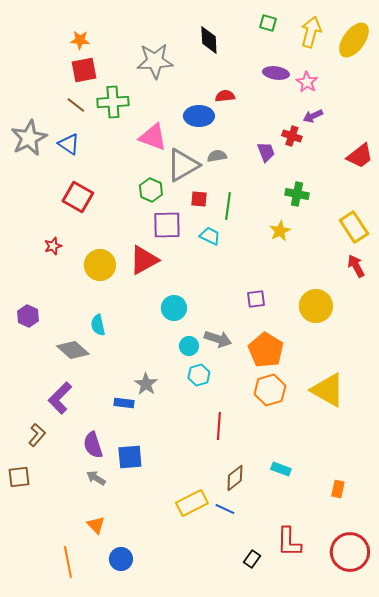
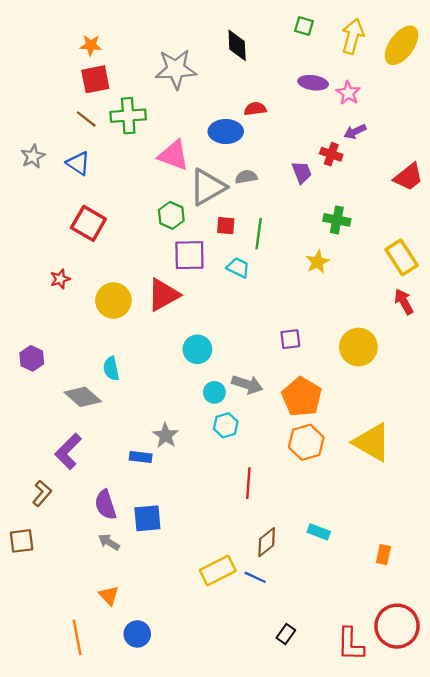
gray star: (29, 138) -> (33, 156), size x0.6
red L-shape: (289, 542) -> (351, 644), moved

